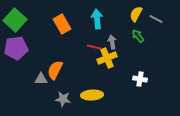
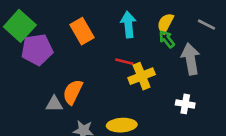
yellow semicircle: (136, 14) -> (165, 23), moved
green arrow: (138, 36) -> (167, 39), moved
gray arrow: (112, 42) -> (191, 59), moved, size x1.6
purple pentagon: (16, 48) -> (37, 50), moved

